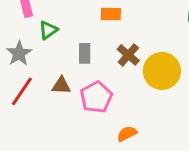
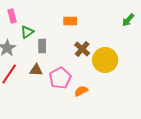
gray rectangle: (85, 53) -> (42, 46), moved
orange semicircle: (127, 134) -> (81, 91), moved

